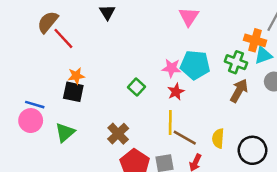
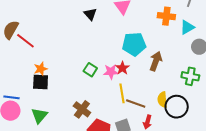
black triangle: (107, 12) -> (90, 14), moved
orange cross: (255, 40) -> (166, 16), moved
green cross: (236, 62) -> (190, 76), moved
pink star: (172, 68) -> (111, 72), moved
brown arrow: (239, 91) -> (156, 61), moved
black circle: (252, 150) -> (177, 107), moved

